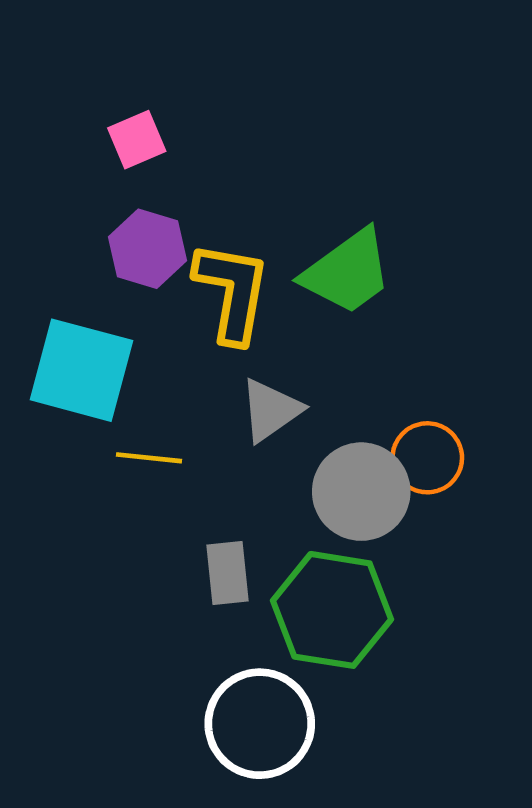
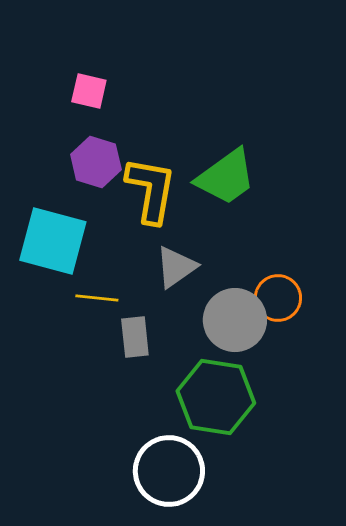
pink square: (137, 140) -> (89, 91), turned 36
gray rectangle: (227, 573) -> (135, 337), moved

